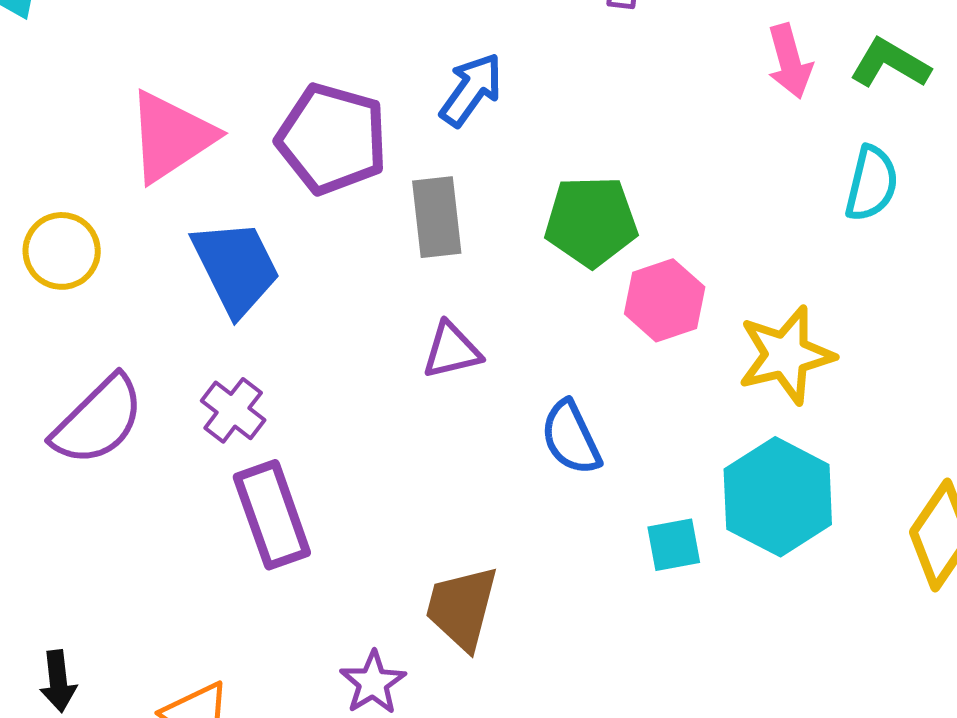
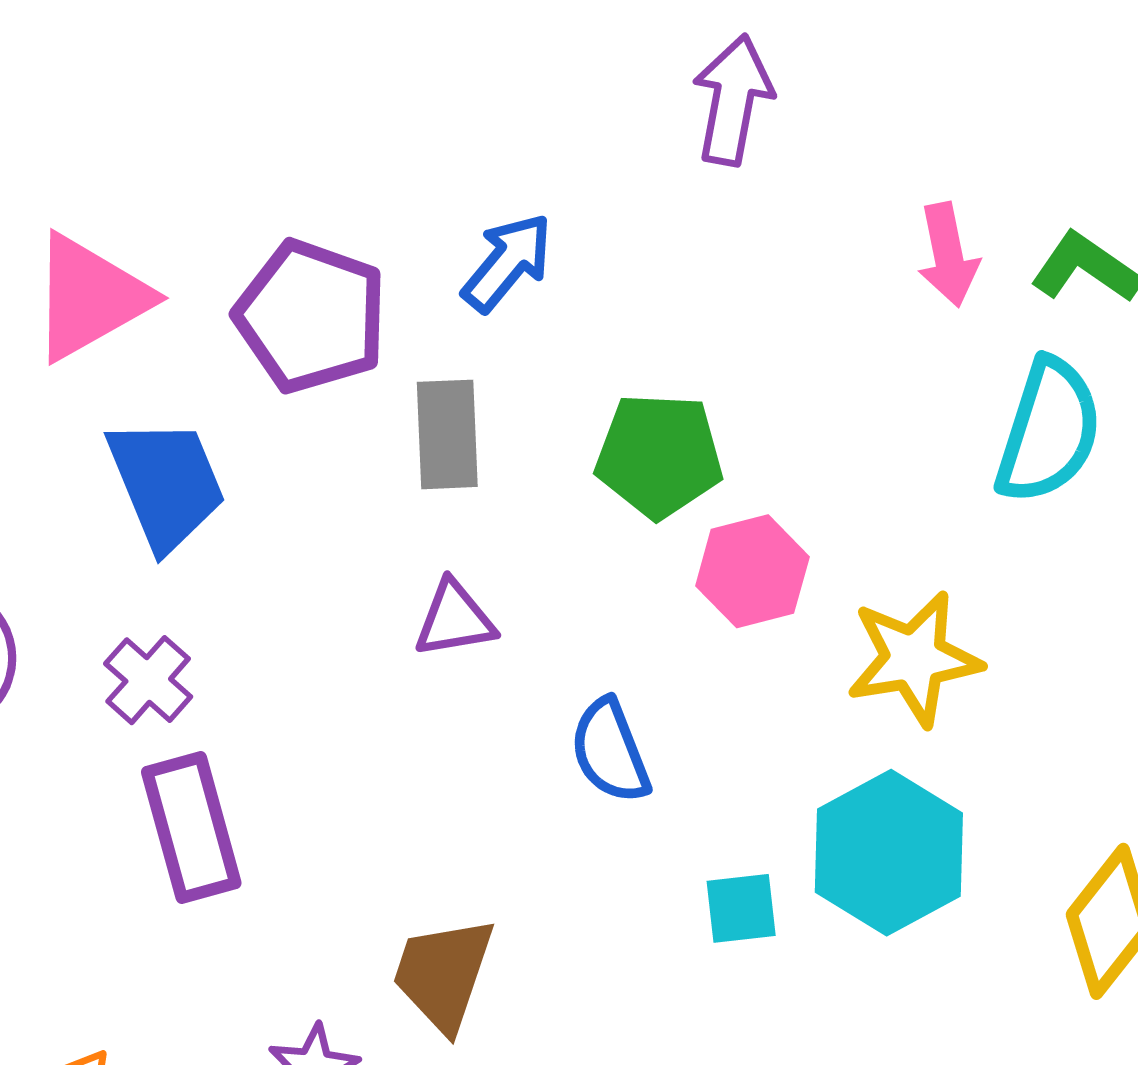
cyan semicircle: (872, 184) -> (1049, 431), size x1.4

